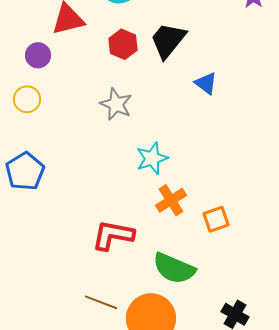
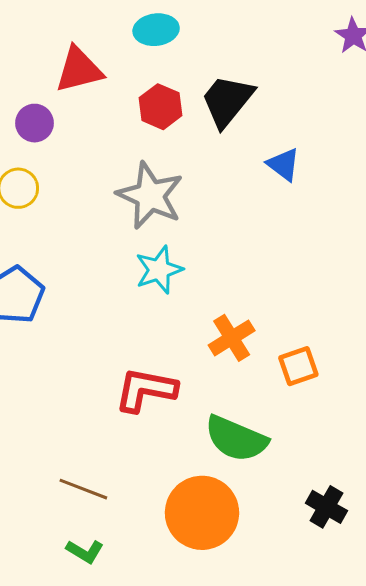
gray star: (116, 104) -> (150, 196), size x1.4
cyan star: (152, 158) -> (159, 270), moved
brown line: (101, 302) -> (83, 489), moved

